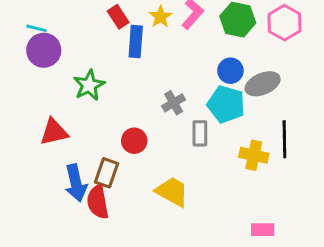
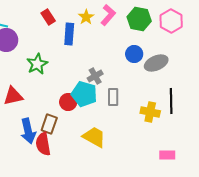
red rectangle: (118, 17) -> (48, 17), moved
cyan pentagon: (226, 104) -> (84, 94), moved
pink rectangle: (263, 230) -> (167, 155), moved

